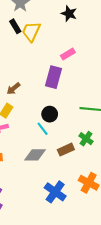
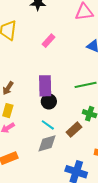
purple rectangle: (53, 77) -> (45, 86), moved
cyan line: (43, 129) -> (48, 125), moved

